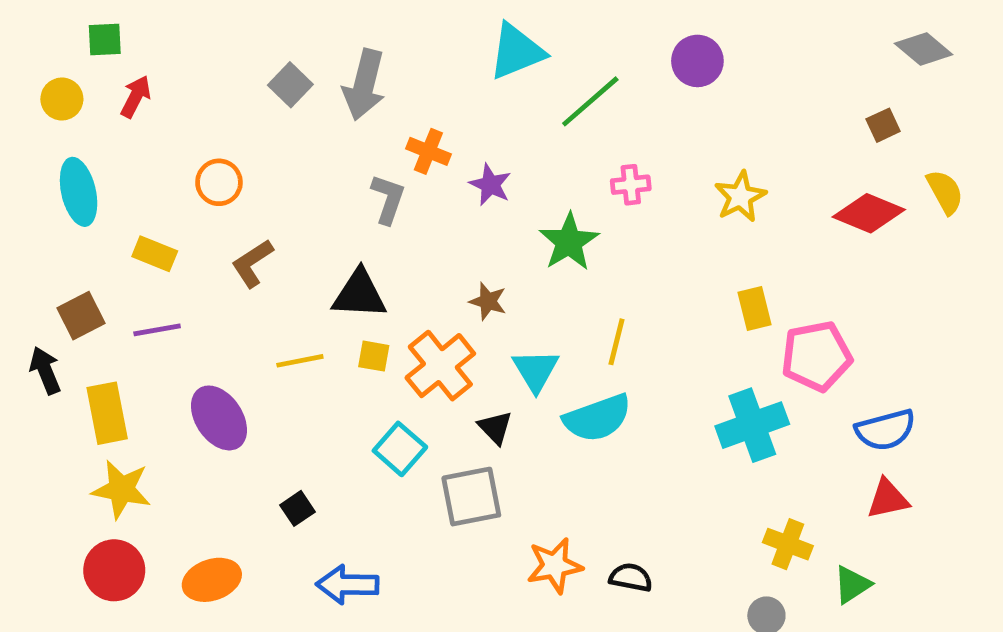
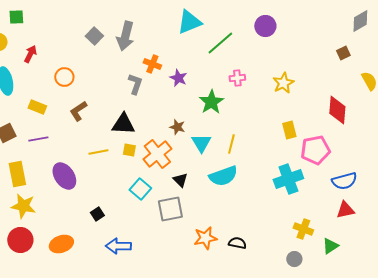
gray diamond: (924, 49) -> (360, 21), turned -70
red arrow: (136, 97) -> (30, 54), moved
red diamond: (869, 213) -> (337, 110), moved, turned 72
cyan triangle: (536, 370) -> (201, 143), moved

